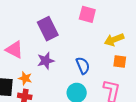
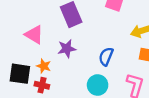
blue semicircle: (83, 66) -> (106, 56), turned -138

